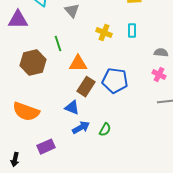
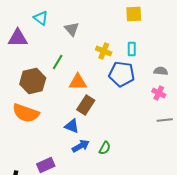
green line: (58, 44) -> (58, 62), turned 49
blue pentagon: (115, 81) -> (122, 74), moved
orange semicircle: (26, 112) -> (26, 113), moved

